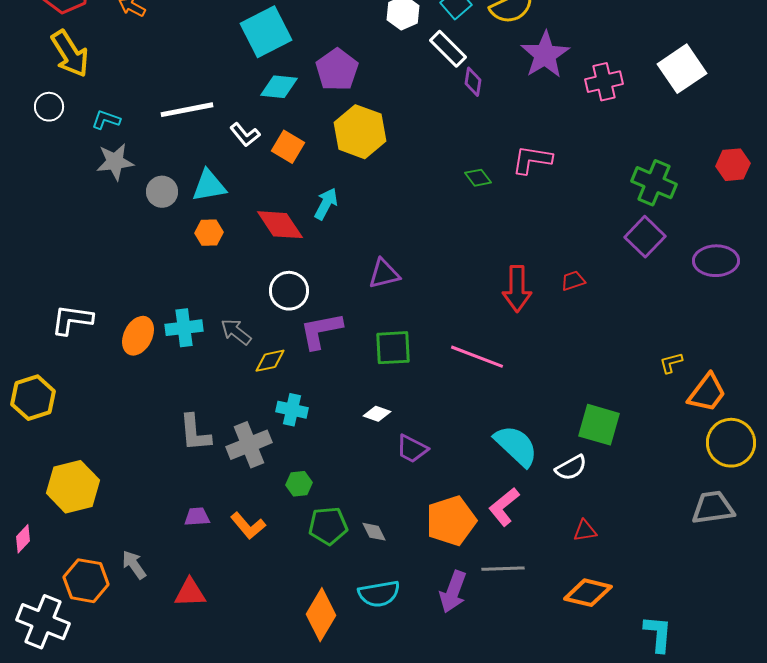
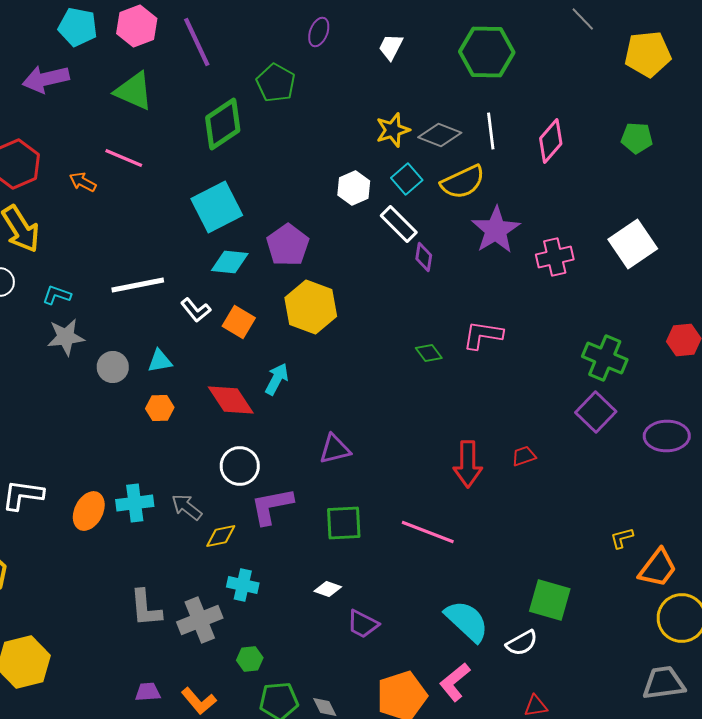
cyan triangle: (209, 186) -> (160, 361), size x0.7

